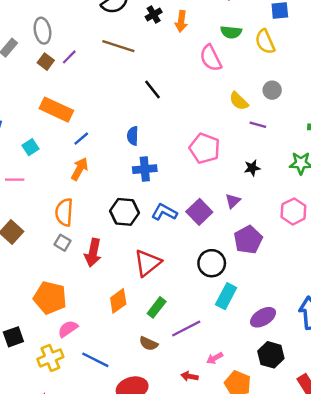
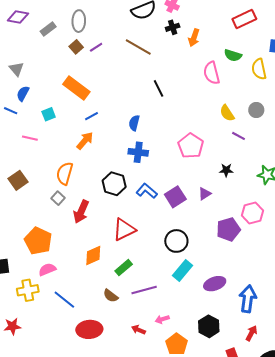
purple pentagon: (248, 240) -> (228, 229), moved
purple ellipse: (263, 317) -> (215, 284), moved

